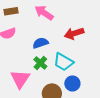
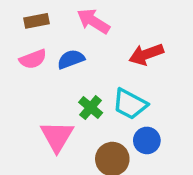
blue semicircle: (40, 43) -> (71, 59), moved

